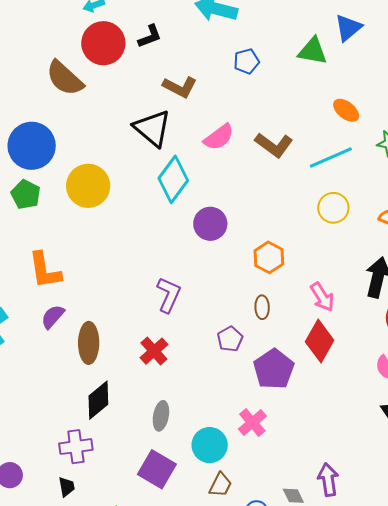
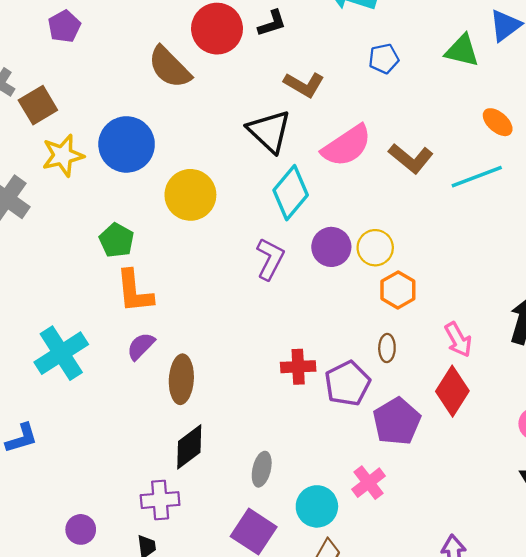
pink semicircle: (219, 137) -> (347, 146), size x1.4
green pentagon: (26, 194) -> (117, 240), moved
yellow circle: (333, 208) -> (375, 248), moved
purple L-shape: (169, 295) -> (270, 259), moved
purple pentagon: (230, 339) -> (347, 383), size x1.5
red cross: (154, 351) -> (298, 367), moved, turned 36

